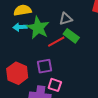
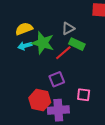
red hexagon: (17, 73) -> (40, 100), moved
pink square: (55, 85) -> (84, 95), moved

